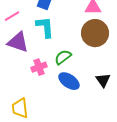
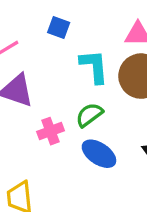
cyan L-shape: (45, 27) -> (94, 66), moved

